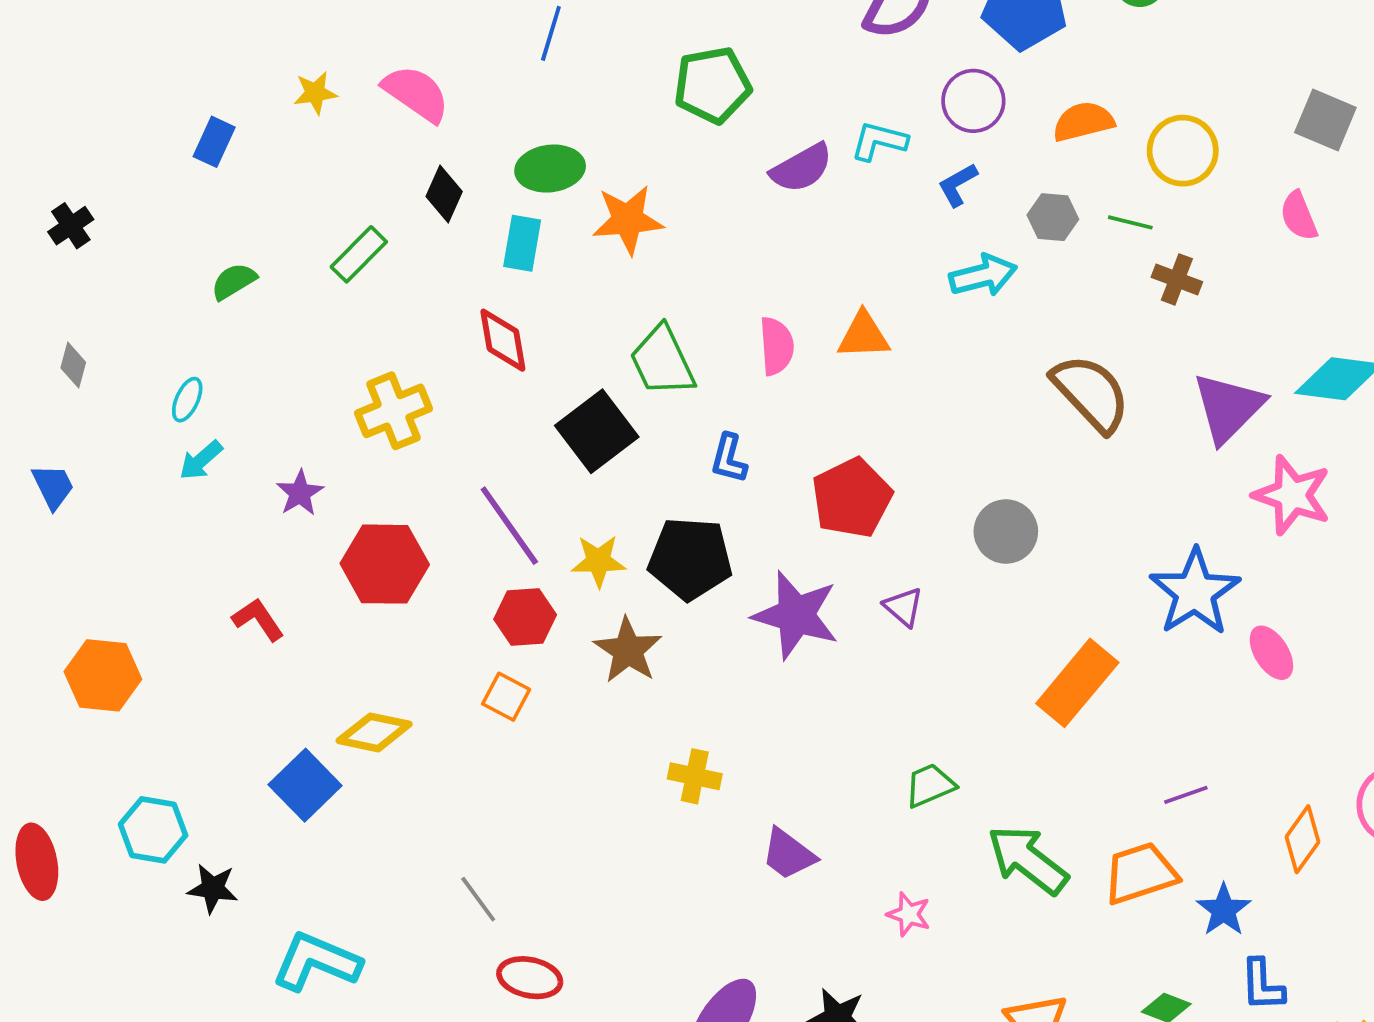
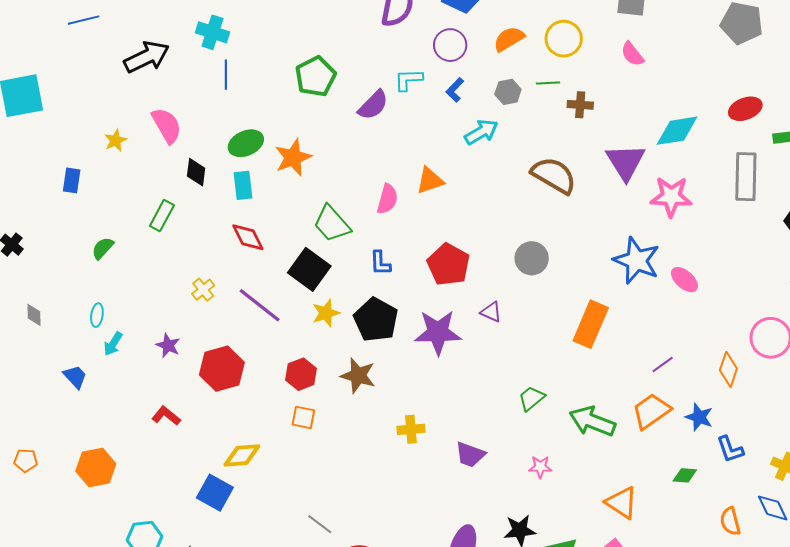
pink semicircle: (416, 94) -> (167, 125), turned 42
pink semicircle: (777, 346) -> (387, 199), turned 36
yellow cross: (393, 411) -> (203, 290), size x0.6
blue trapezoid: (53, 486) -> (75, 377), moved
purple line: (509, 526) -> (260, 305), moved
black pentagon: (690, 559) -> (376, 320), turned -30
yellow star: (598, 561) -> (326, 313), moved

